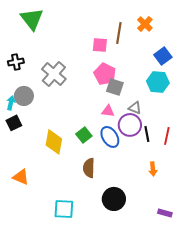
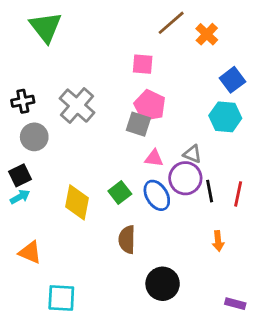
brown line: (119, 33) -> (171, 23), moved, turned 40
black cross: (16, 62) -> (23, 101), moved
gray square: (115, 87) -> (138, 124), moved
cyan arrow: (11, 103) -> (20, 197), moved, turned 48
cyan square: (64, 209) -> (61, 298), moved

